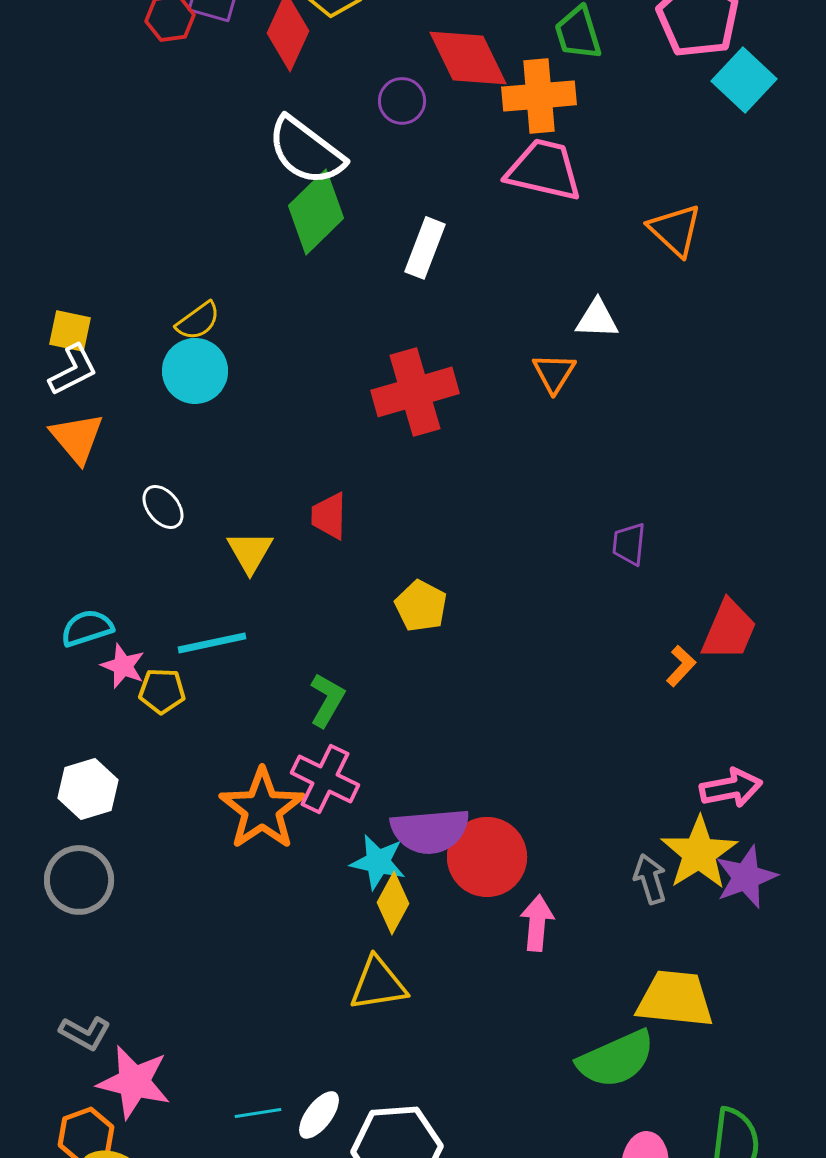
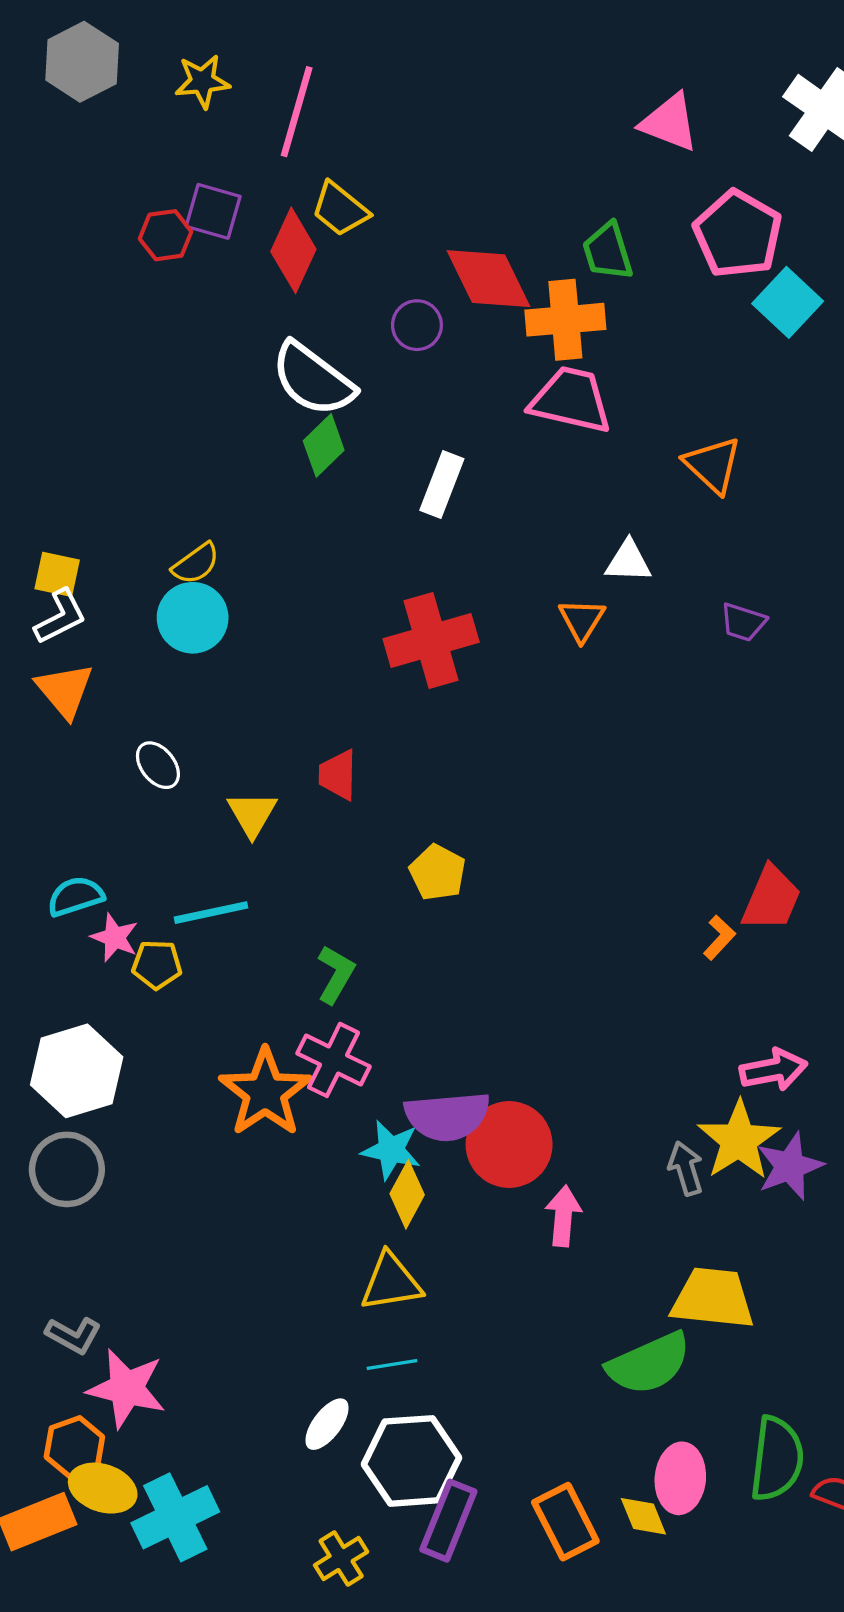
green diamond: (316, 212) -> (324, 445), size x0.7
purple trapezoid: (629, 544) -> (743, 622), moved, turned -78
white hexagon: (88, 789) -> (77, 1071), size x1.4
cyan line: (258, 1113) -> (392, 1365), moved

